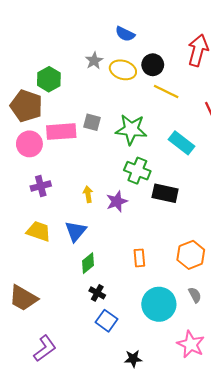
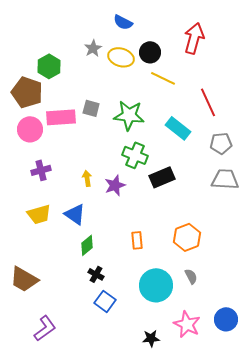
black rectangle: (165, 193) -> (162, 177), turned -35
yellow trapezoid: (39, 231) -> (39, 214), turned 145
blue triangle: (76, 231) -> (75, 214), turned -35
black star: (133, 359) -> (151, 338), moved

